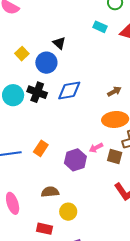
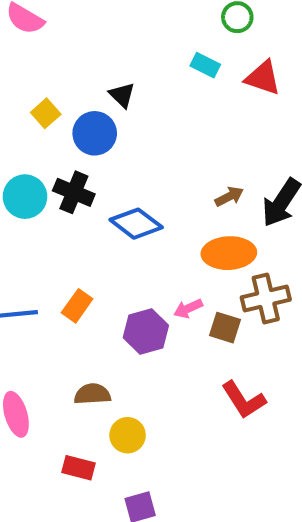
blue diamond: (69, 91) -> (136, 224), moved, turned 45

